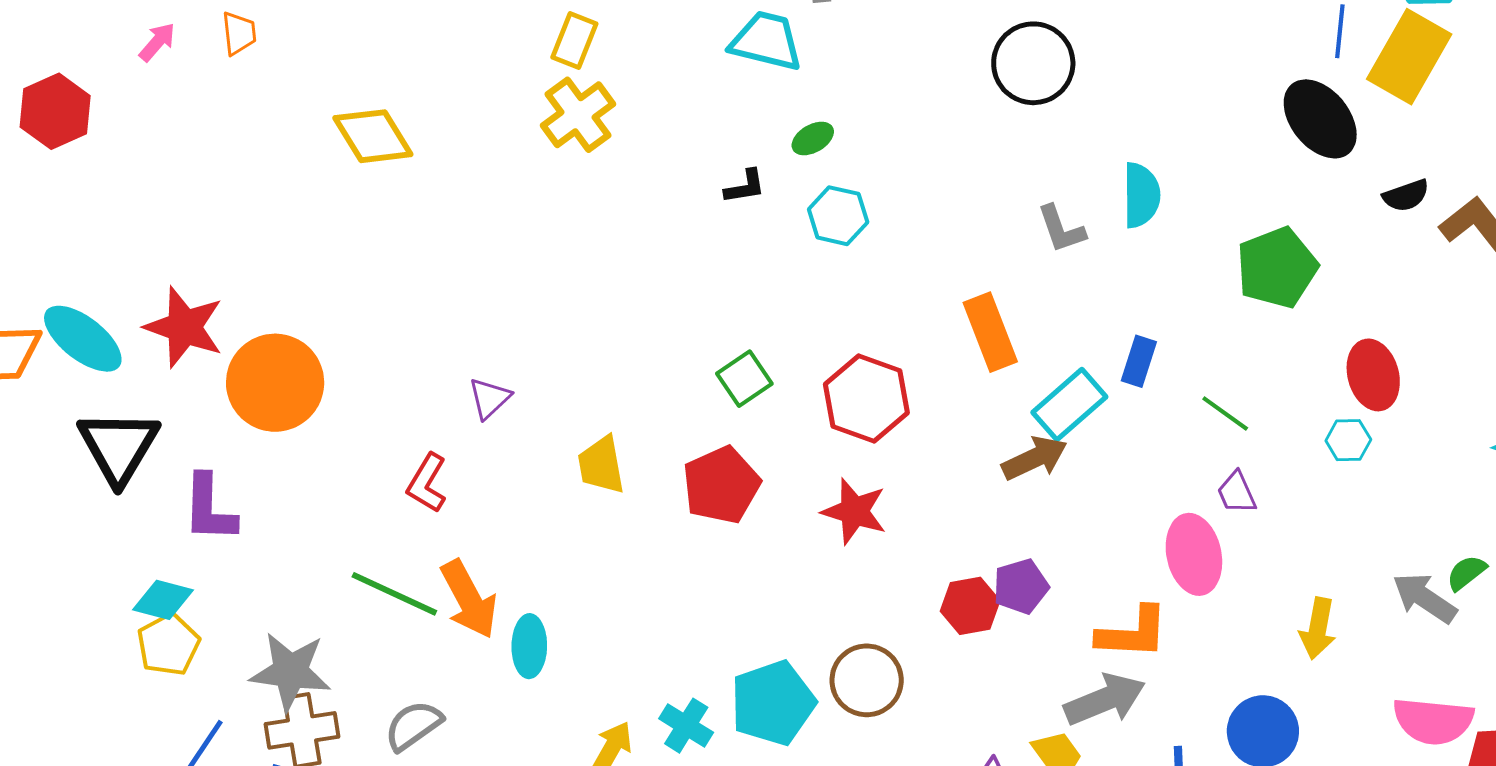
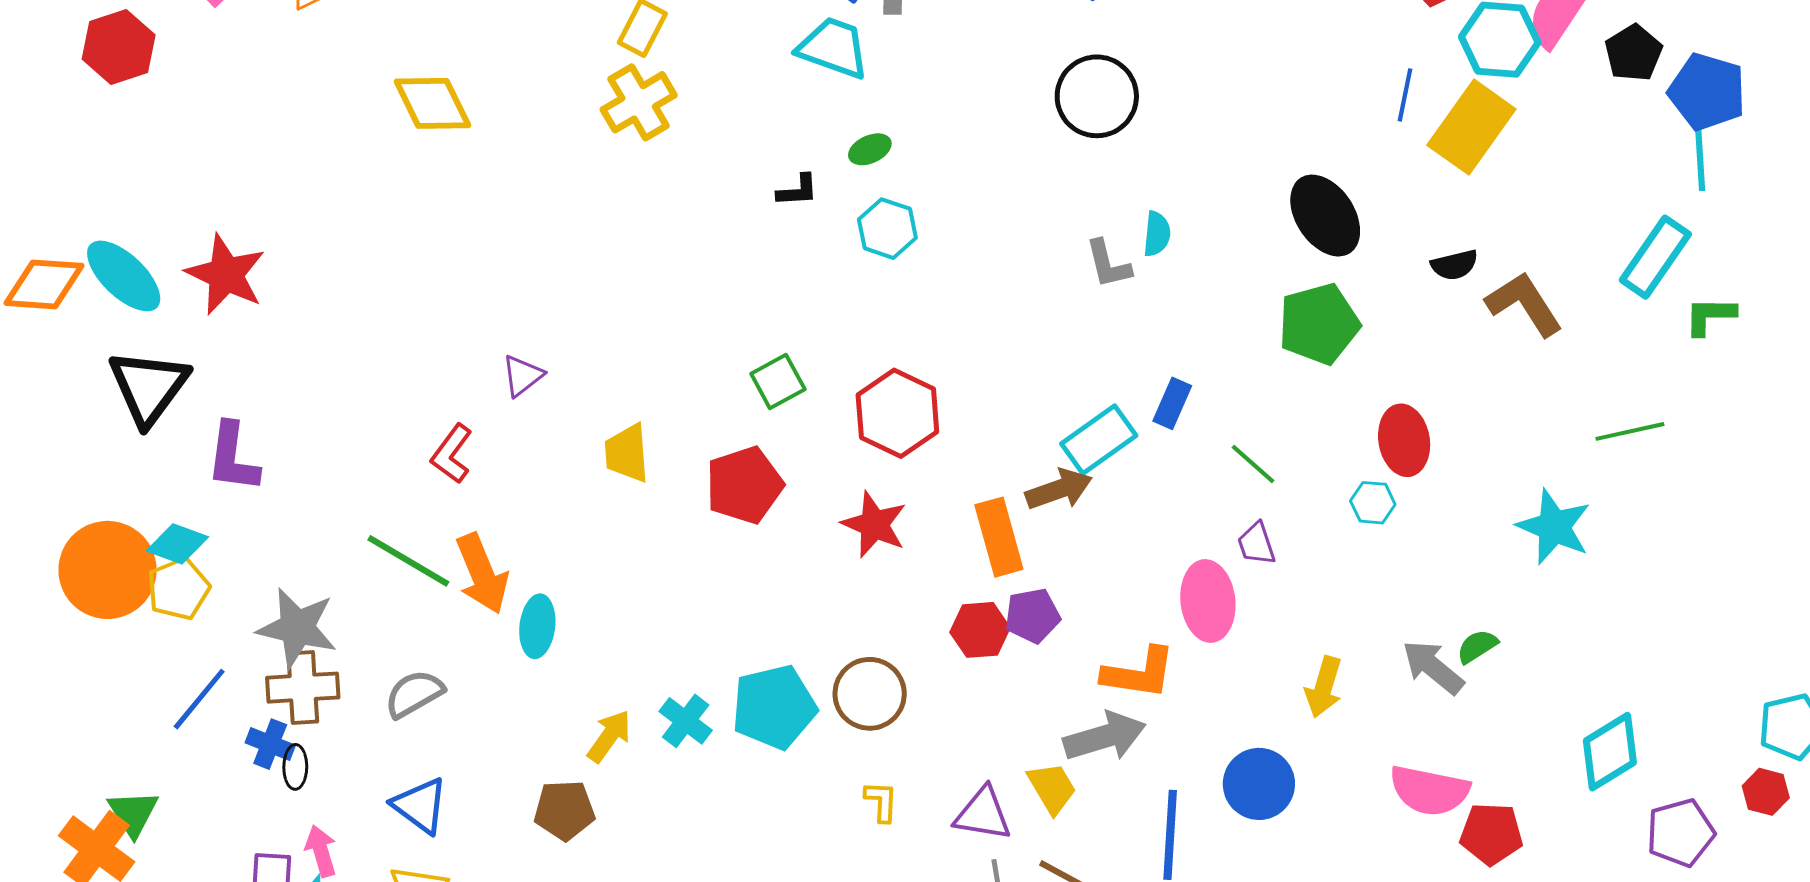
black ellipse: (1320, 119) -> (1325, 216), moved
cyan semicircle: (1141, 195) -> (1157, 234), moved, size x0.7
orange rectangle: (990, 332) -> (999, 537), moved
orange circle: (275, 383) -> (107, 570), moved

